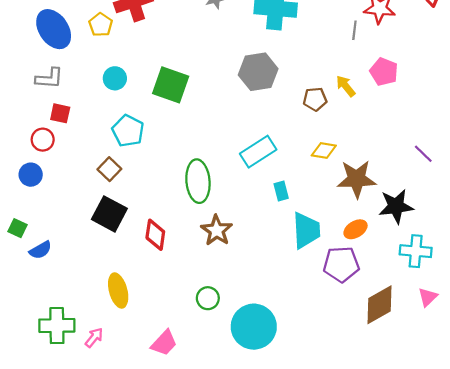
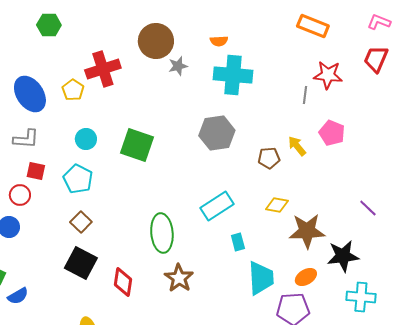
cyan pentagon: (128, 131) -> (78, 179), moved

